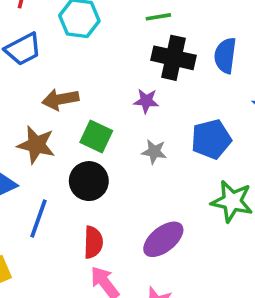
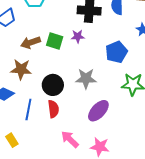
green square: (96, 136) -> (55, 41), moved
gray star: (154, 152) -> (86, 79), moved, size x1.5
red semicircle: (93, 242) -> (53, 109), moved

